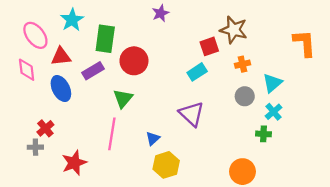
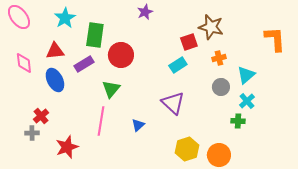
pink ellipse: (35, 35) -> (19, 17), moved
yellow hexagon: (166, 165) -> (187, 149), moved

